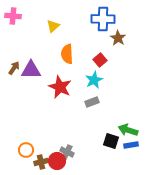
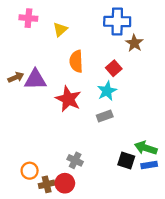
pink cross: (13, 16) -> (28, 18), moved
brown arrow: (14, 68) -> (16, 77), turned 32
gray cross: (67, 152) -> (75, 160), moved

